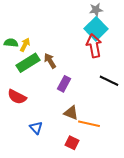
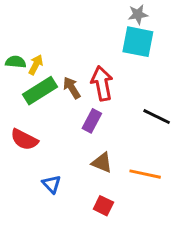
cyan square: (96, 29) -> (138, 42), turned -35
red arrow: (94, 46) -> (102, 83), moved
orange line: (89, 124) -> (145, 174), moved

